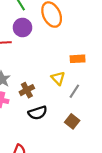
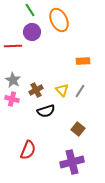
yellow triangle: (58, 78) -> (62, 90), moved
brown square: (72, 121) -> (78, 129), moved

